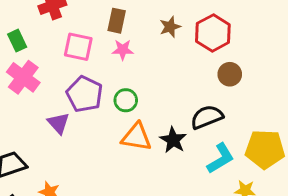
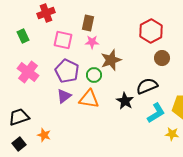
brown star: (170, 27) -> (111, 60), moved, size x1.5
pink cross: (23, 77) -> (28, 72), moved
purple triangle: (58, 123) -> (64, 96), moved, turned 35
orange triangle: (136, 137) -> (89, 99), moved

